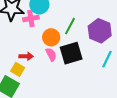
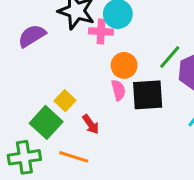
green line: (70, 26) -> (170, 57), moved
red arrow: (26, 56) -> (91, 124), moved, turned 40

